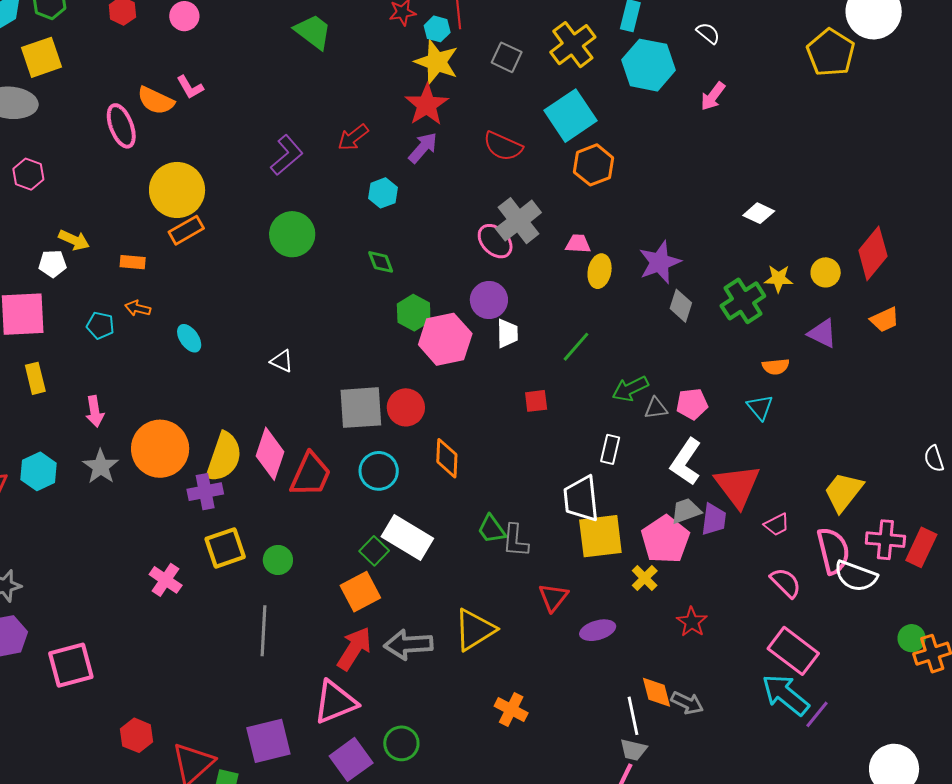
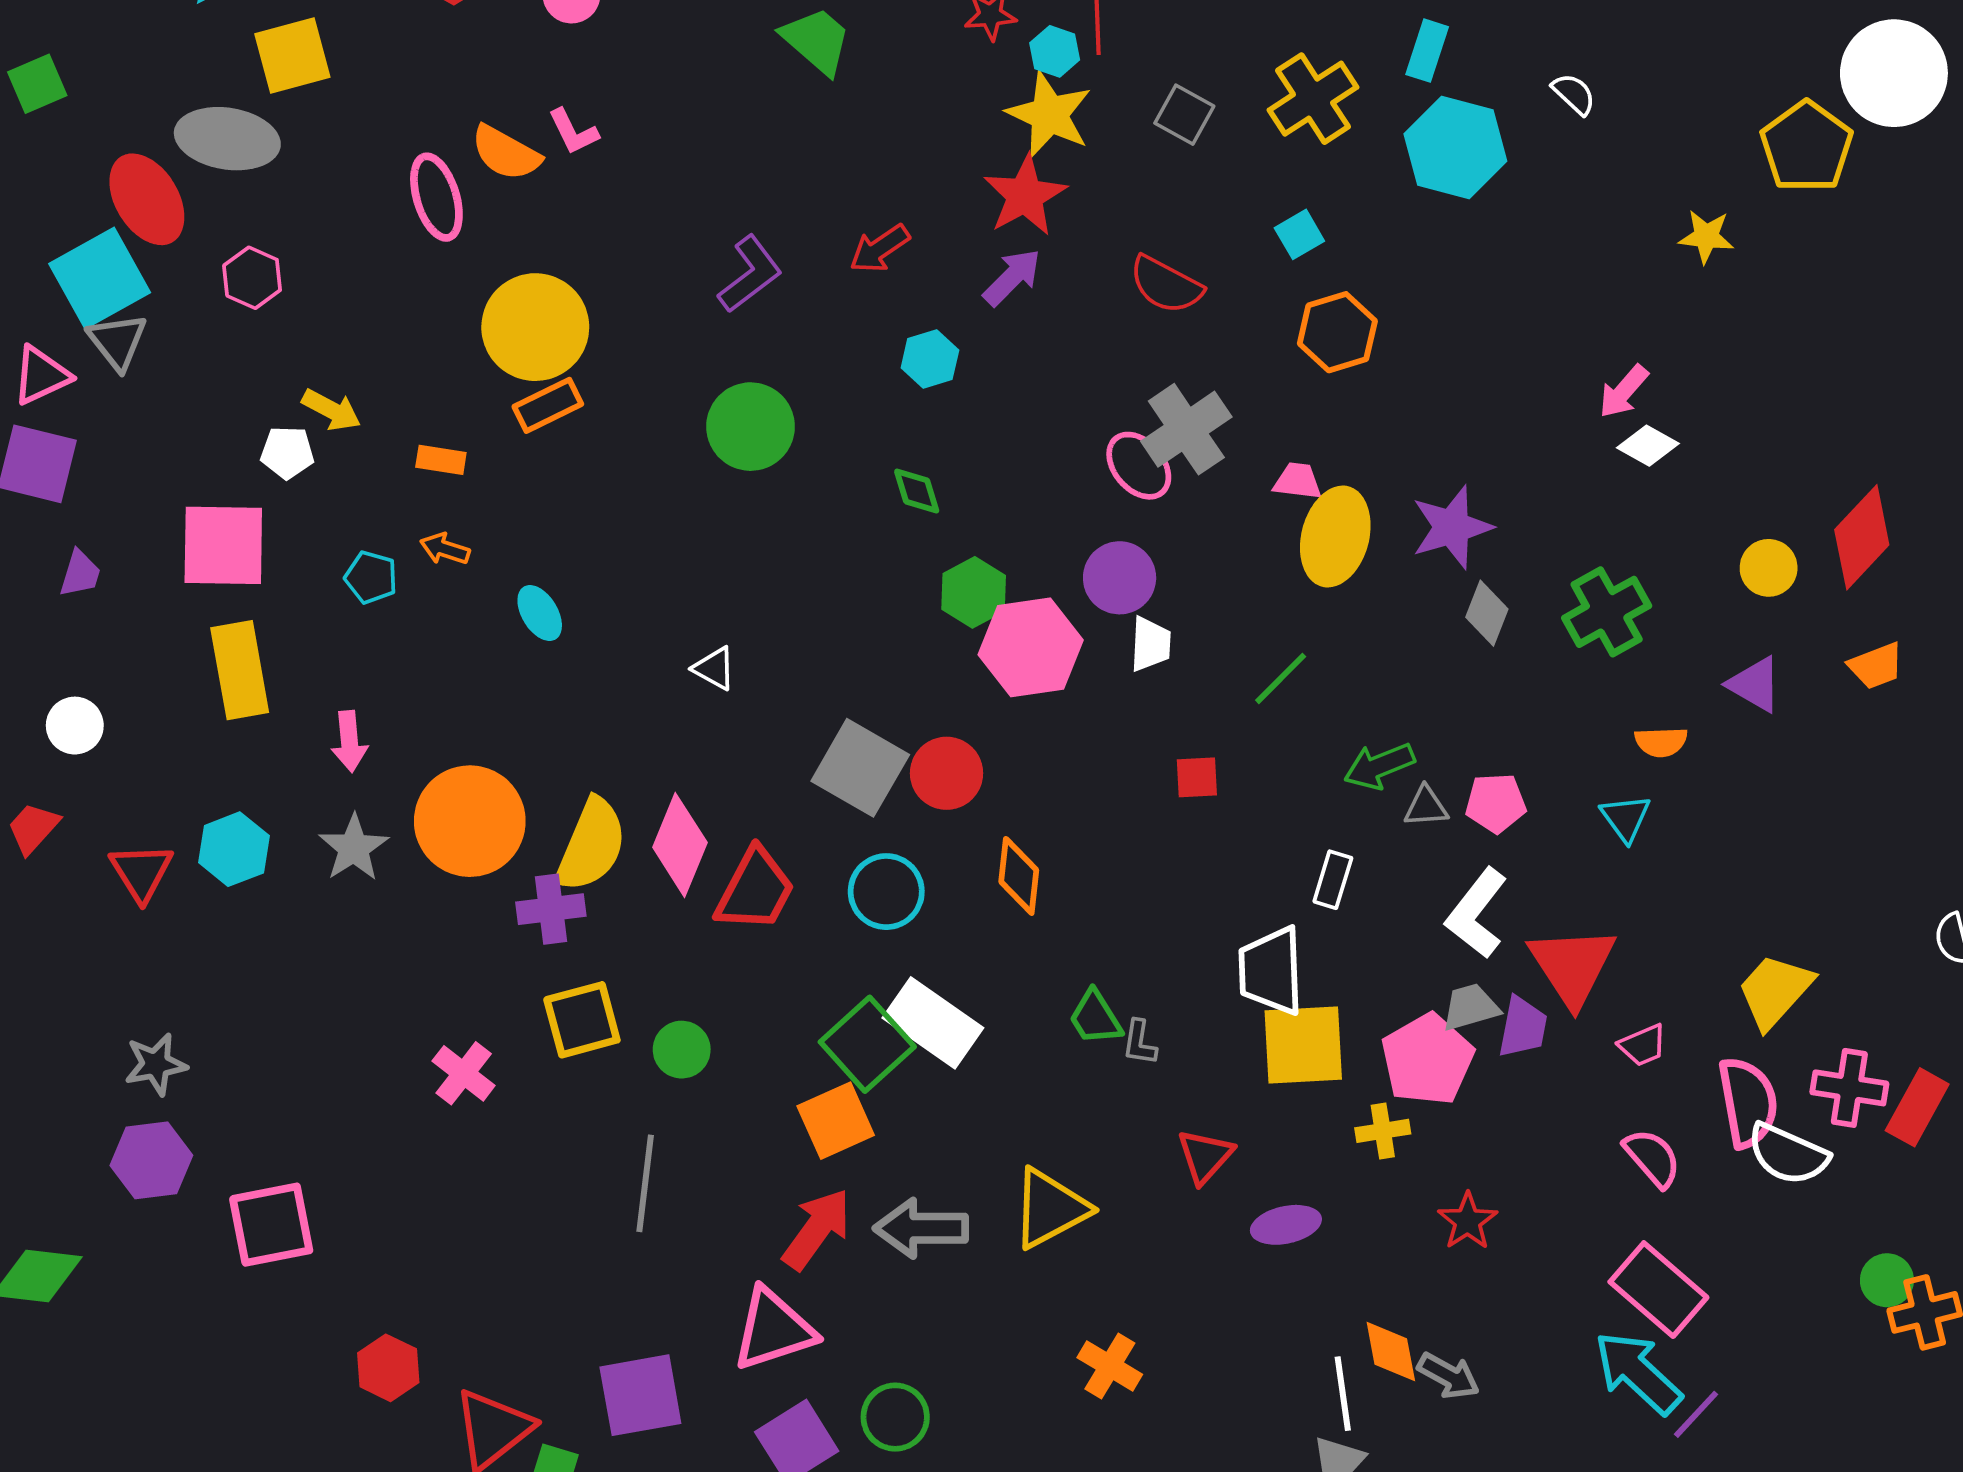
pink arrow: (713, 96) -> (1624, 391), moved
cyan square: (571, 116) -> (1299, 234), size x0.5
yellow ellipse: (600, 271) -> (1335, 537), size x1.5
yellow star: (778, 279) -> (1706, 237), moved
yellow rectangle: (35, 378) -> (240, 670), size x1.6
gray square: (361, 408) -> (860, 768), turned 30
gray L-shape: (515, 541) -> (1139, 1043), size x0.7
green square: (374, 551) -> (867, 1044), size x1.6
yellow cross: (645, 578) -> (1383, 1131), turned 32

